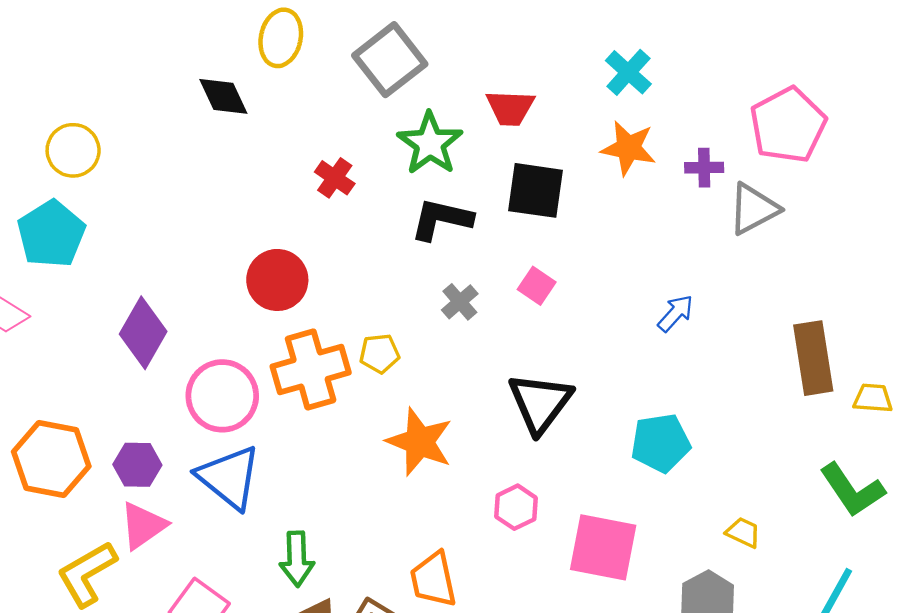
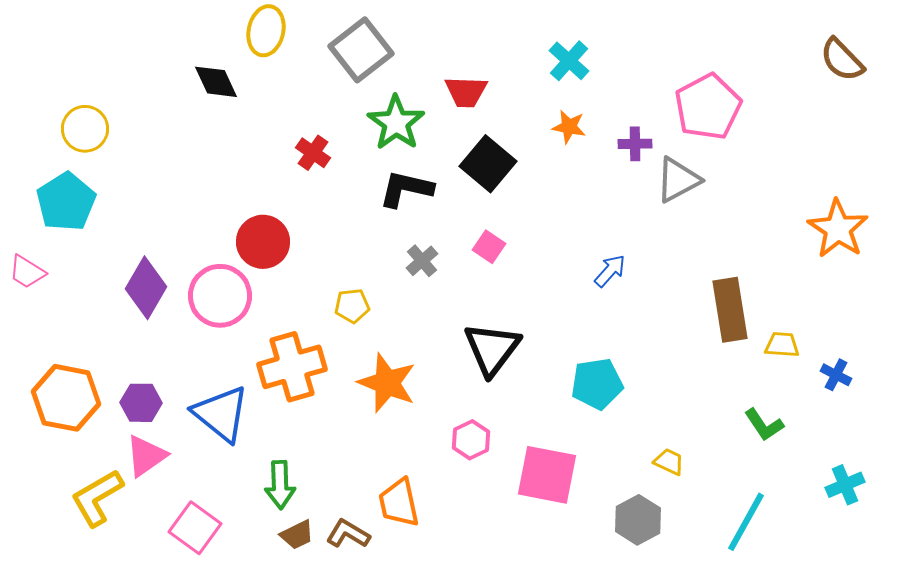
orange star: (628, 148) -> (569, 127), size x0.7
black square: (536, 190) -> (488, 164), turned 32
orange cross: (311, 369) -> (292, 367), moved
pink circle: (222, 396) -> (220, 296), moved
green L-shape: (852, 490) -> (764, 425), size x0.7

